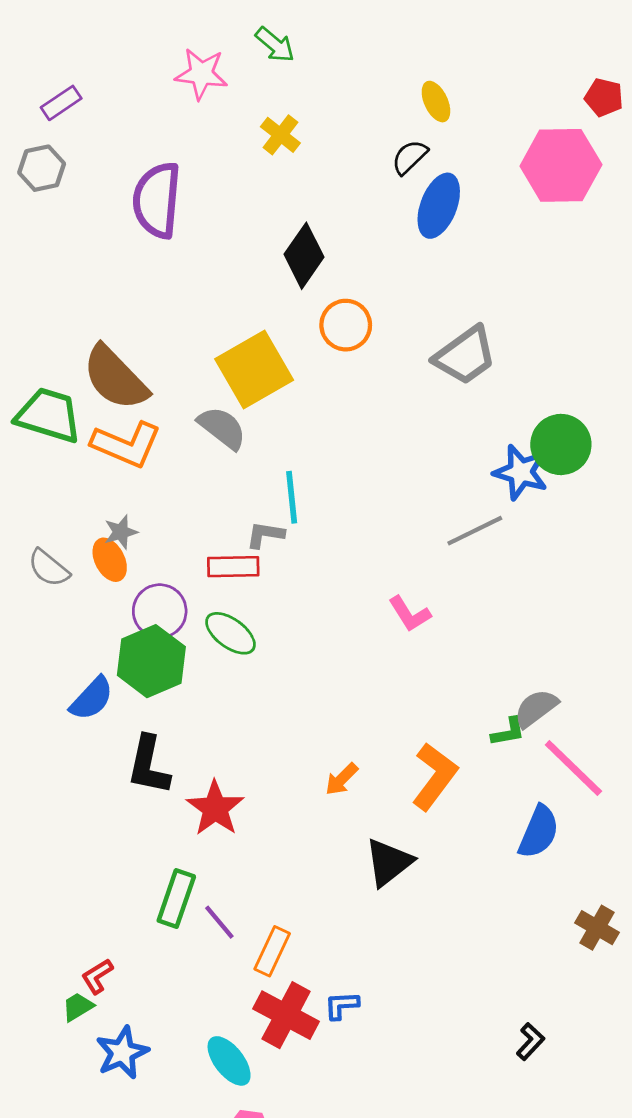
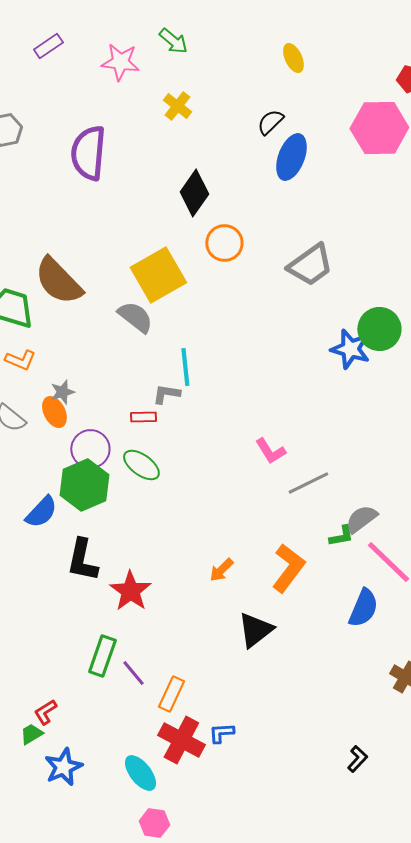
yellow ellipse: (436, 102) -> (293, 58), moved
purple rectangle: (61, 103) -> (48, 46), moved
orange L-shape: (126, 444) -> (20, 360), moved, size x0.6
gray line: (475, 531) -> (308, 483), moved
red rectangle: (233, 567) -> (143, 417), size x0.7

